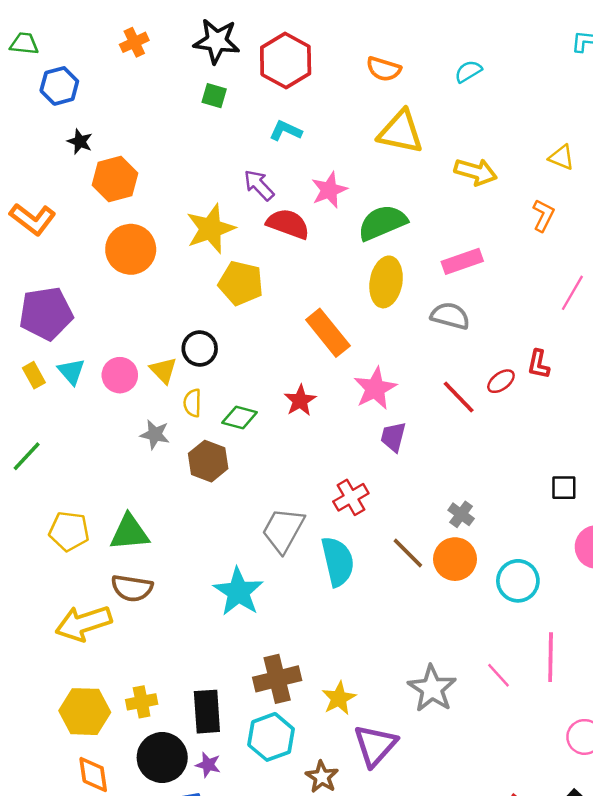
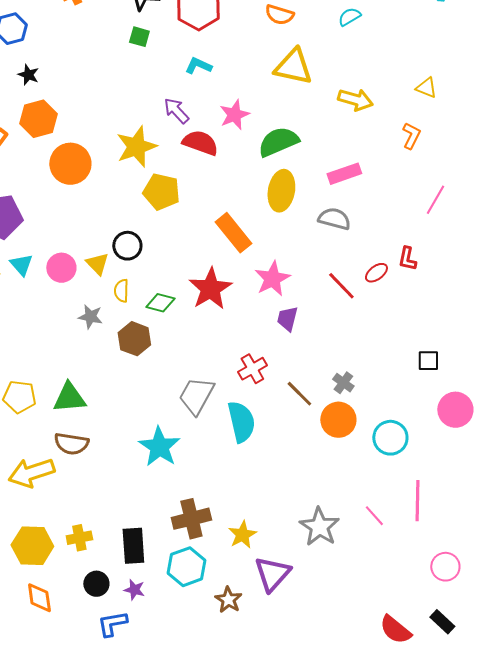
orange hexagon: (115, 179) -> (38, 119), moved
red star: (300, 401) -> (210, 289), size x1.6
brown line: (408, 553) -> (299, 394), moved
black circle: (162, 758) -> (96, 584), size x0.6

